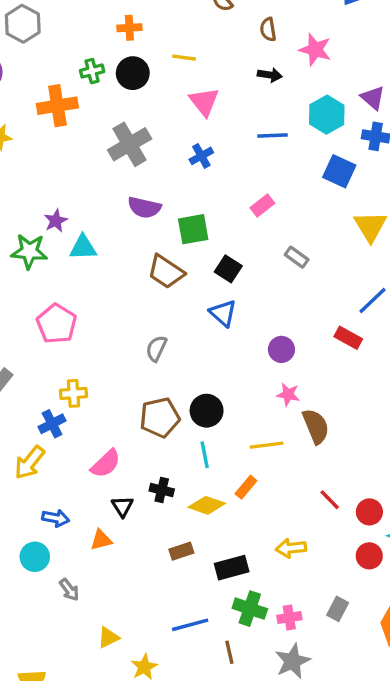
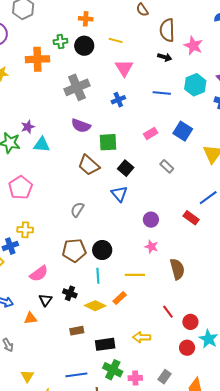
brown semicircle: (268, 29) -> (167, 30), size x1.6
blue square: (339, 171) -> (183, 131), moved
brown semicircle: (316, 426) -> (177, 269), moved
yellow triangle: (108, 638) -> (27, 376), turned -40

